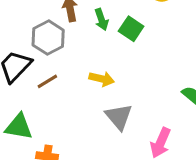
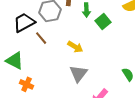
brown line: (47, 81) -> (41, 38), turned 64

